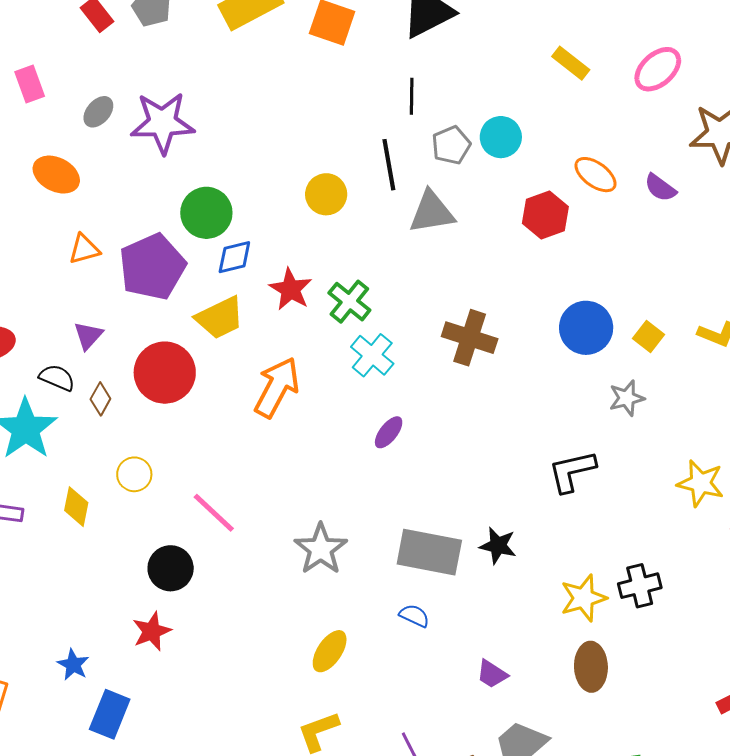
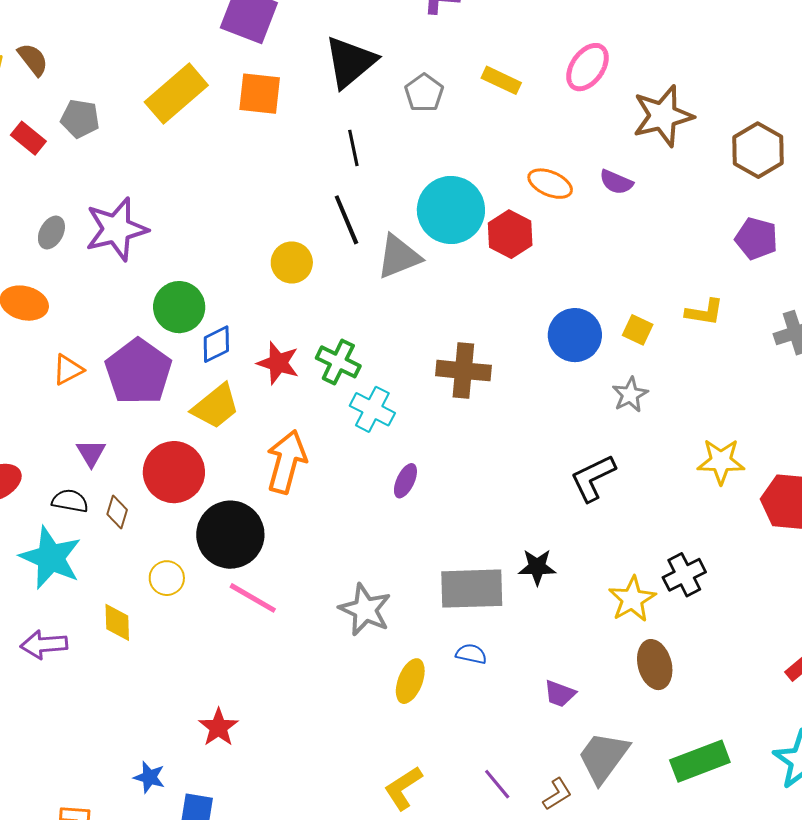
cyan circle: (501, 137) -> (451, 210), moved, size x1.6
gray pentagon: (451, 145) -> (424, 93), moved
black circle: (171, 568) -> (230, 535), moved, size x1.5
yellow ellipse: (330, 651) -> (410, 681), moved

